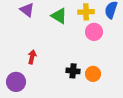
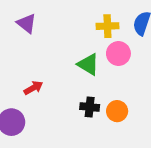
green triangle: (59, 16) -> (88, 64), moved
red arrow: (32, 57) -> (33, 88), turned 48

